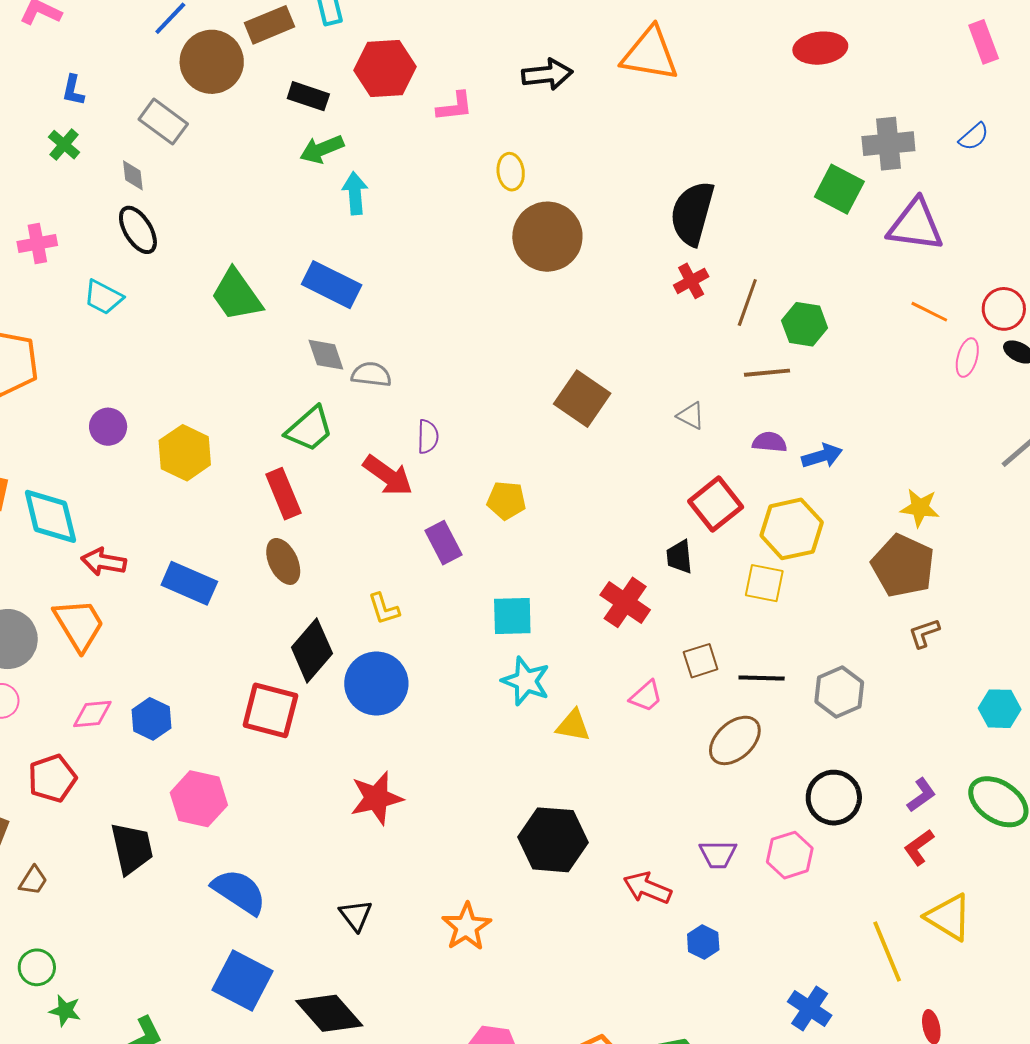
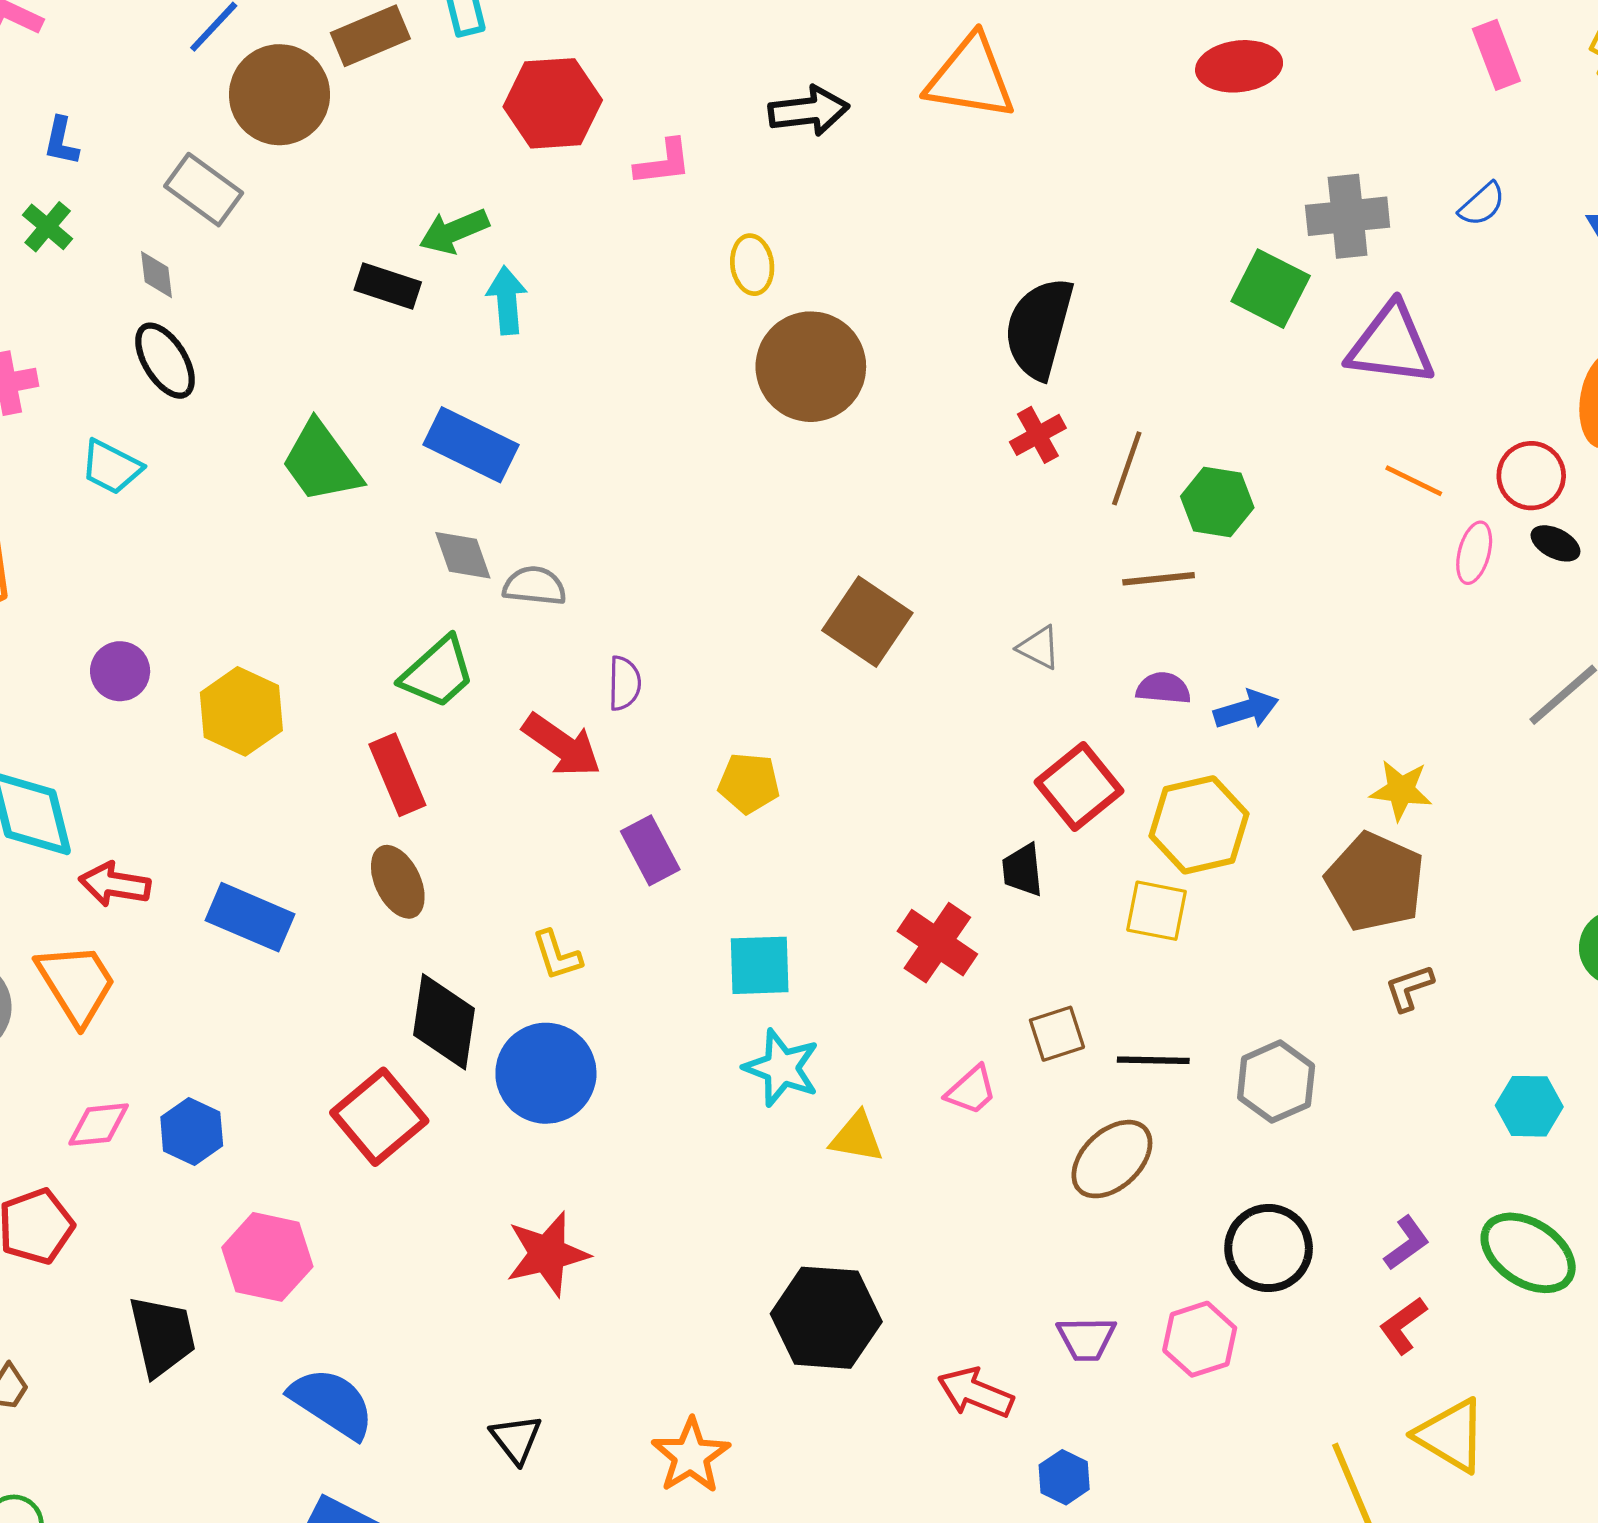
black rectangle: (308, 96) -> (388, 286), moved
black diamond: (312, 650) -> (444, 1022), turned -32
red square: (270, 710) -> (379, 1117), turned 36

